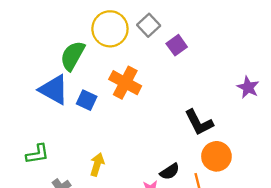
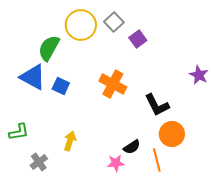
orange cross: (125, 83) -> (113, 84), moved

